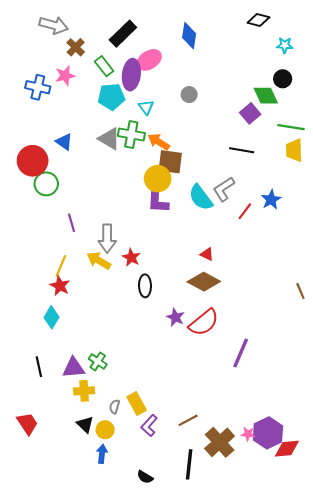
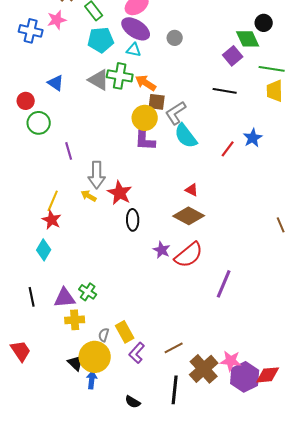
purple ellipse: (131, 75) -> (136, 29), moved, turned -64
cyan triangle: (146, 107) -> (134, 50), turned -42
red circle: (33, 161) -> (26, 101), size x0.6
brown square: (170, 162) -> (157, 102), size x0.7
gray L-shape: (224, 189) -> (176, 113), moved
purple line: (71, 223) -> (69, 151), moved
red star: (131, 257) -> (120, 193), size x1.4
yellow arrow: (99, 261) -> (89, 196), size x0.7
black triangle: (85, 424) -> (76, 363), moved
yellow circle: (105, 430) -> (95, 357), size x1.8
purple hexagon: (268, 433) -> (245, 377), moved
pink star: (248, 434) -> (231, 361), size x1.5

